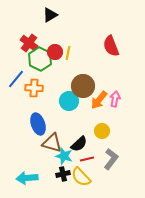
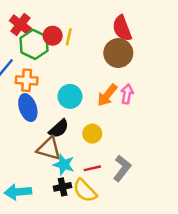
brown circle: (83, 86) -> (118, 53), moved
blue ellipse: (38, 124) -> (28, 108), moved
yellow circle: (102, 131) -> (92, 134), moved
black semicircle: (79, 144) -> (59, 129), moved

